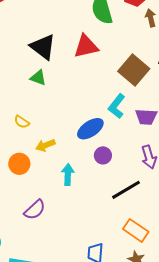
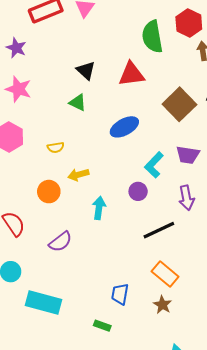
black triangle: (43, 47) -> (86, 70), size x0.7
cyan L-shape: (117, 106) -> (154, 165), moved
yellow semicircle: (22, 122) -> (56, 147), turned -49
blue ellipse: (90, 129) -> (124, 127), moved

